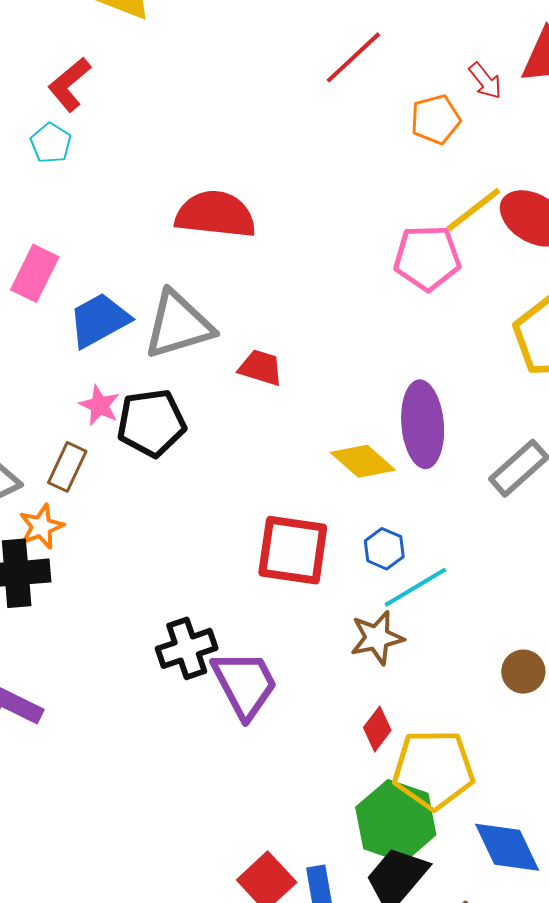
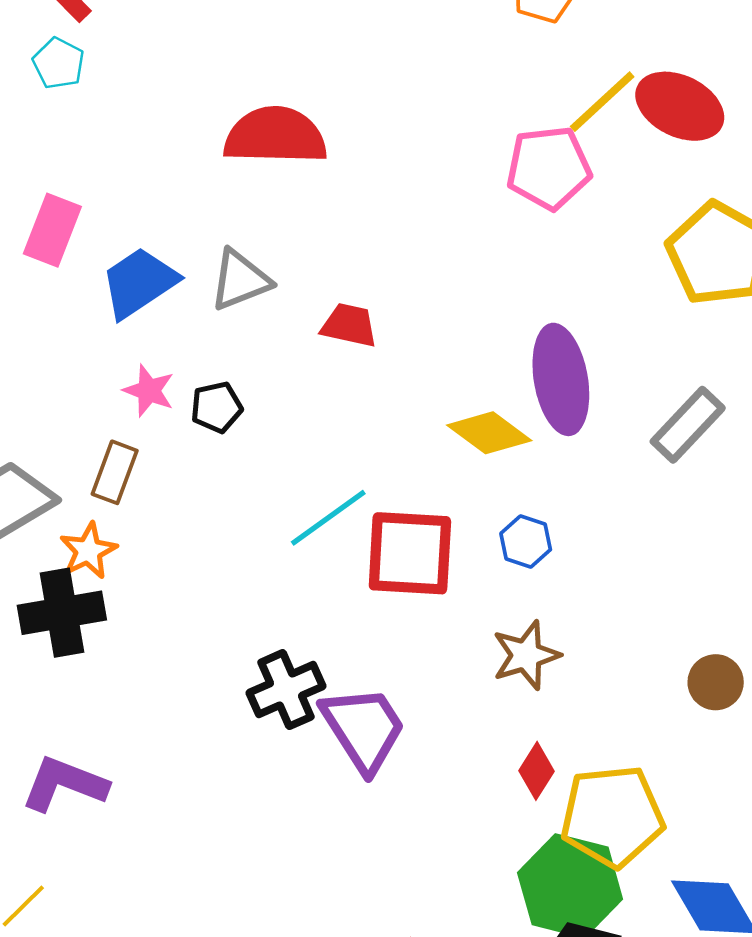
gray triangle: (178, 325) -> (240, 280), size x0.7
black pentagon: (151, 423) -> (217, 407), size x0.6
cyan line: (415, 587) -> (328, 518), moved

